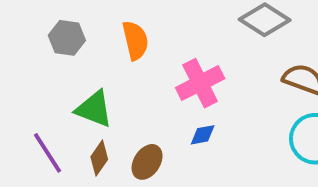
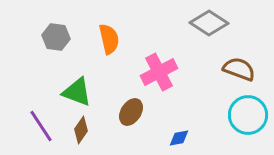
blue diamond: (203, 135) -> (179, 138), moved
brown ellipse: (147, 162) -> (131, 112), moved

